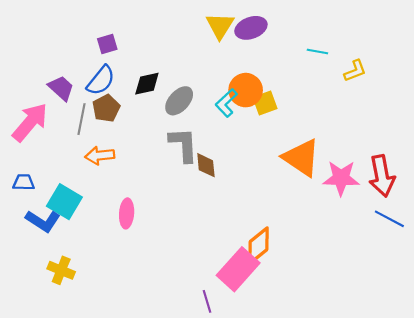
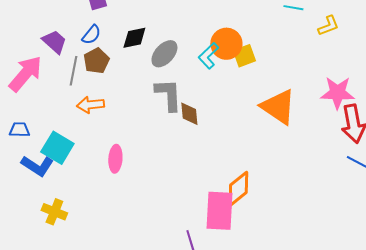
blue semicircle: (101, 80) -> (91, 35), size x0.7
pink star: (341, 178) -> (337, 93), moved
pink rectangle: (238, 269) -> (219, 211), turned -39

